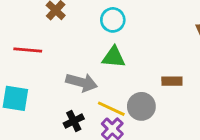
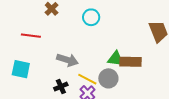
green triangle: (114, 57) -> (116, 59), moved
brown rectangle: (172, 81) -> (130, 62), size x1.5

